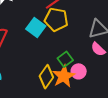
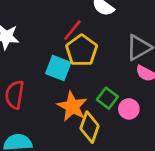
yellow pentagon: (56, 19) -> (82, 50), turned -30
orange star: (64, 76) -> (72, 106), moved

